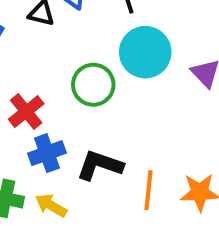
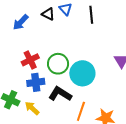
cyan circle: (145, 52) -> (82, 73), moved
green circle: (93, 85) -> (58, 64), moved

